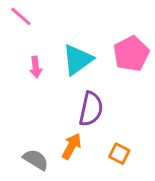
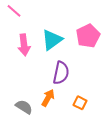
pink arrow: (36, 67) -> (24, 45), size x1.5

